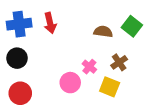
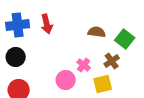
green square: (132, 26) -> (125, 39), moved
yellow square: (110, 87) -> (103, 84), turned -36

